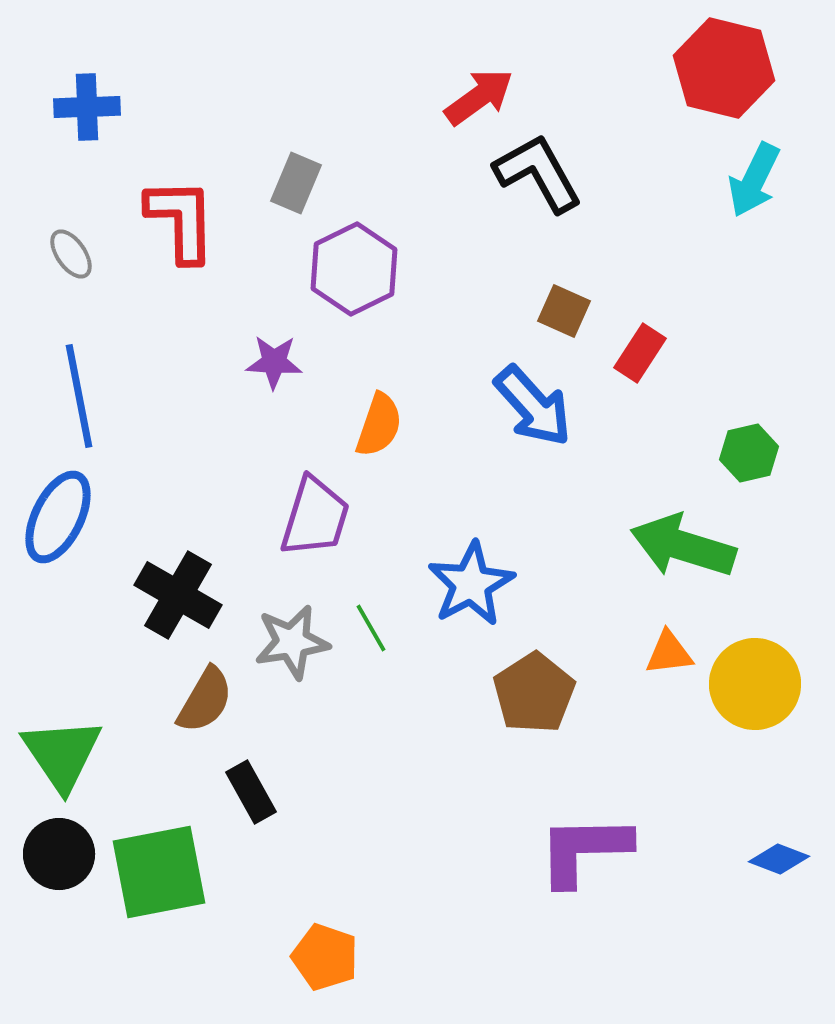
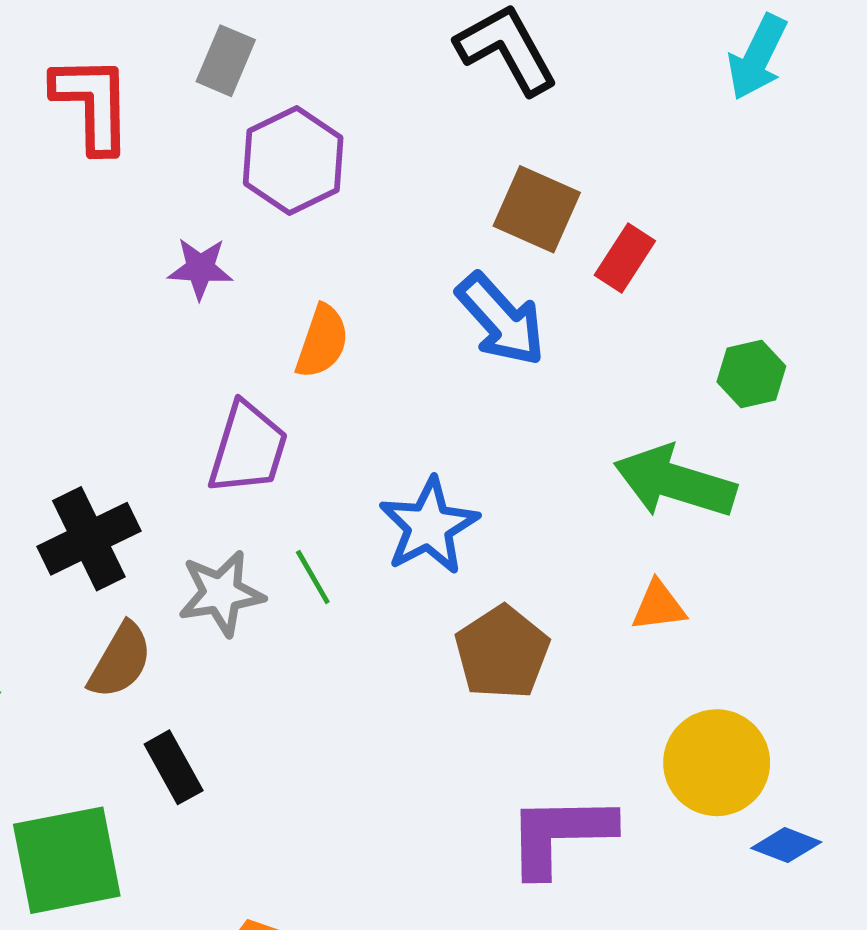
brown square: (564, 311) -> (537, 209), size x1.4
black cross: (178, 595) -> (89, 539), turned 34
yellow circle: (755, 684) -> (717, 763), moved

